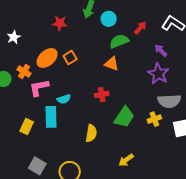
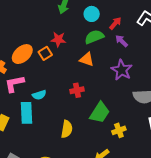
cyan circle: (109, 19) -> (92, 14), moved
red star: (60, 23) -> (58, 39), moved
purple arrow: (161, 50) -> (122, 41), moved
purple star: (158, 74) -> (122, 70), moved
yellow cross: (154, 119) -> (119, 130), moved

